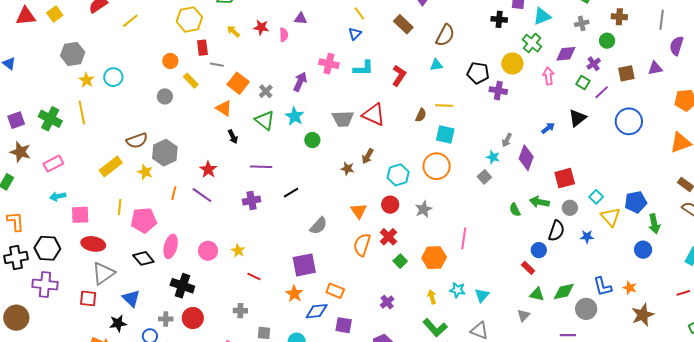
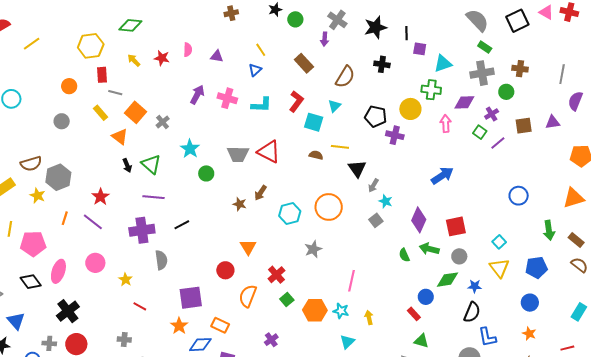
purple triangle: (301, 19) -> (217, 56), moved
black cross: (499, 19) -> (382, 64), moved
gray cross: (582, 23) -> (482, 73), size x1.6
pink semicircle: (284, 35) -> (188, 50), moved
green cross: (532, 43) -> (431, 90), turned -36
cyan triangle: (436, 65) -> (334, 106), turned -40
red L-shape: (399, 76) -> (296, 101), moved
yellow rectangle: (191, 81) -> (100, 113), moved
purple arrow: (300, 82) -> (197, 95), moved
brown semicircle: (421, 115) -> (316, 155), turned -104
black triangle: (577, 118) -> (357, 169), moved, turned -30
green triangle: (265, 120) -> (151, 164), moved
blue circle: (629, 121) -> (519, 196), moved, size x0.7
blue arrow: (548, 128) -> (442, 176), size x1.6
cyan square: (445, 134) -> (314, 122), moved
gray arrow: (507, 140) -> (373, 185), moved
purple diamond: (526, 158) -> (419, 220), moved
cyan square: (596, 197) -> (499, 242), moved
purple cross: (252, 201) -> (142, 230), size x1.4
blue pentagon: (636, 202) -> (536, 267), moved
red circle: (390, 205) -> (225, 270), moved
green arrow: (654, 224) -> (549, 230), moved
gray semicircle: (319, 226) -> (161, 260), moved, turned -54
black semicircle: (556, 231) -> (472, 312), moved
orange semicircle: (362, 245) -> (248, 296), moved
pink circle: (208, 251) -> (95, 263), moved
orange hexagon: (434, 258) -> (315, 310), moved
black cross: (182, 286) -> (68, 311), turned 30
orange star: (630, 288) -> (529, 334), moved
cyan star: (457, 290) -> (341, 311), moved
green diamond: (564, 291) -> (448, 280), moved
cyan triangle: (482, 295) -> (347, 342), moved
yellow arrow: (432, 297) -> (369, 318), moved

